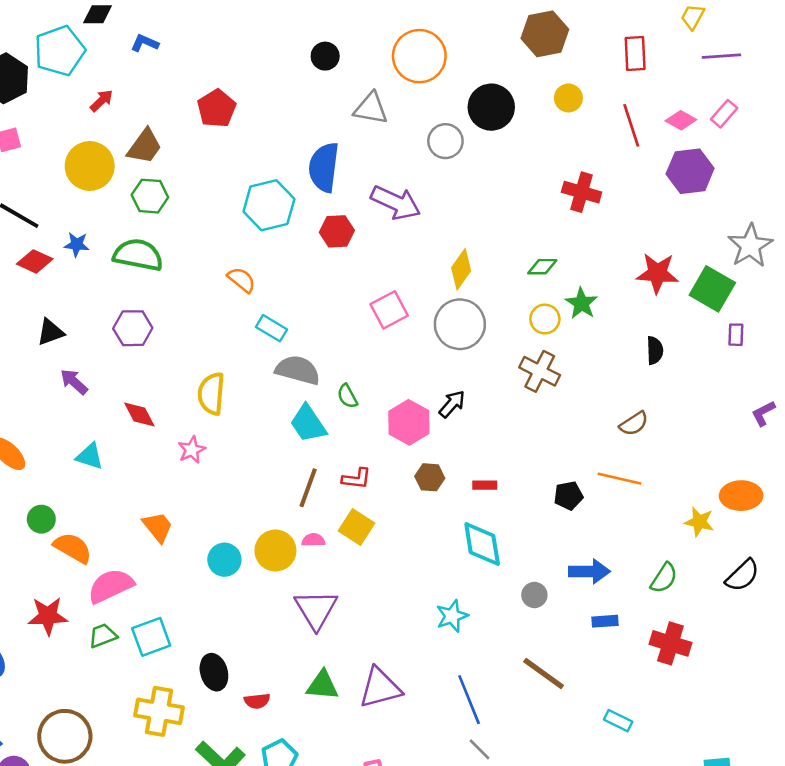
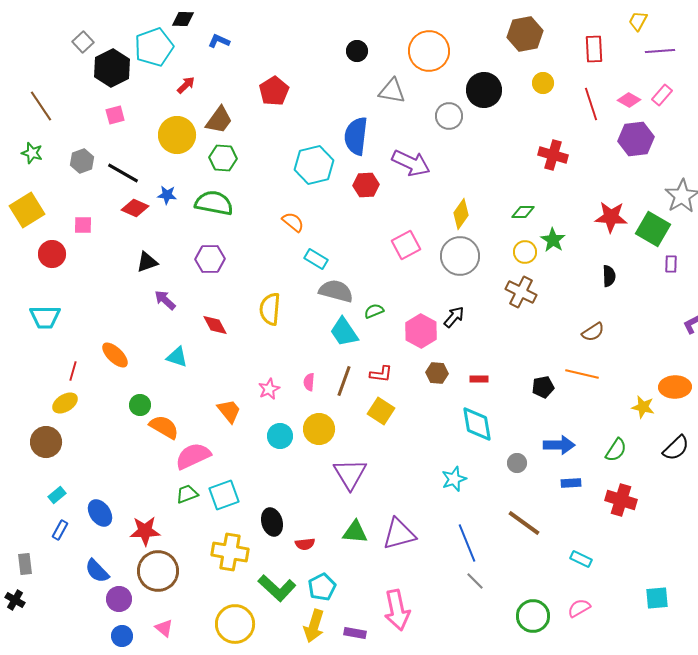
green semicircle: (347, 396) -> (374, 311), turned 96
pink star: (192, 450) -> (269, 389), moved
pink semicircle: (313, 540) -> (309, 382), moved, turned -84
red star: (48, 616) -> (145, 531), moved

